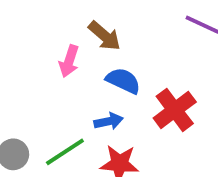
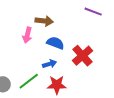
brown arrow: (104, 36) -> (44, 21), turned -30

